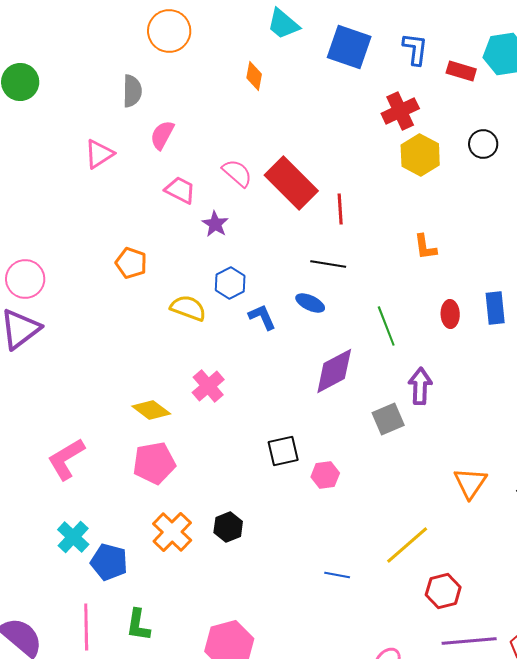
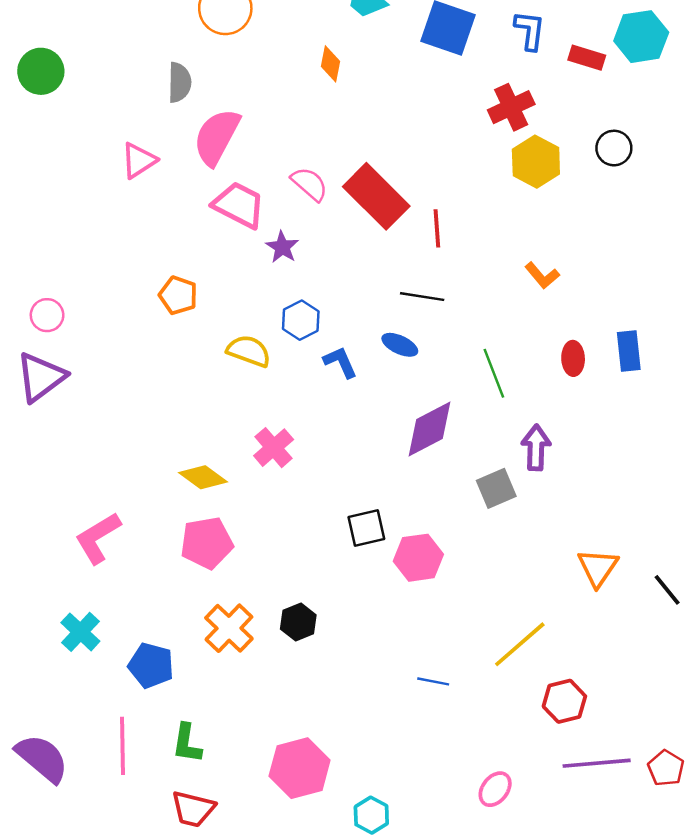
pink semicircle: (162, 135) -> (217, 137), size x1.6
pink trapezoid: (180, 190) -> (239, 205), size x1.4
orange L-shape: (425, 247) -> (542, 275), turned -32
pink circle: (25, 279) -> (47, 315), size x0.7
pink hexagon: (325, 475) -> (418, 558), size x1.4
cyan cross: (73, 537) -> (80, 632), moved

